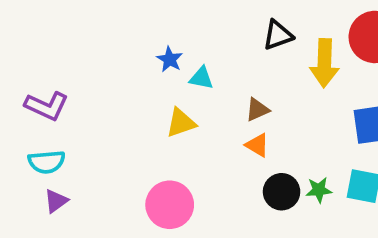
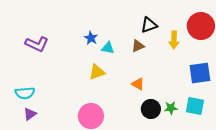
yellow arrow: (324, 63) -> (174, 40), size x0.7
purple L-shape: (47, 106) -> (37, 44), moved
brown triangle: (257, 110) -> (138, 46), moved

